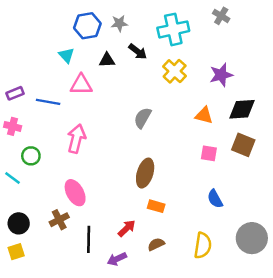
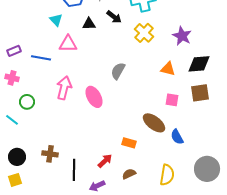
purple star: (221, 75) -> (182, 36), turned -30
brown square: (243, 145) -> (200, 93), turned -30
brown ellipse: (145, 173) -> (154, 123), moved, turned -70
pink ellipse: (75, 193) -> (94, 97), moved
brown cross: (59, 220) -> (50, 154), turned 35

